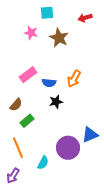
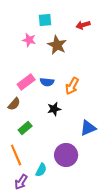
blue semicircle: (49, 83) -> (47, 82), moved
brown semicircle: (16, 105) -> (14, 104), moved
blue triangle: (90, 135) -> (88, 128), moved
purple arrow: (13, 176) -> (21, 182), moved

